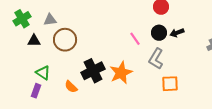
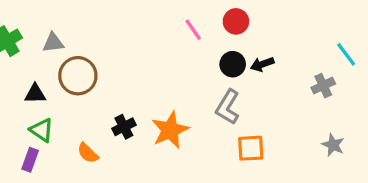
pink line: (135, 39) -> (193, 30), moved
black triangle: (34, 41) -> (35, 94), moved
black cross: (93, 71) -> (124, 127), size x0.6

